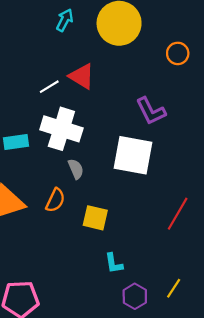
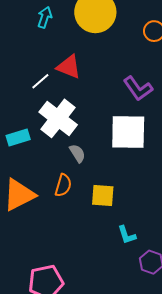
white cross: (61, 129) -> (58, 118), turned 30

